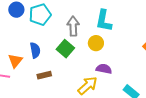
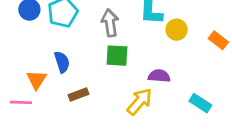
yellow circle: (96, 43) -> (177, 30), moved
green square: (65, 49) -> (117, 56), moved, turned -30

